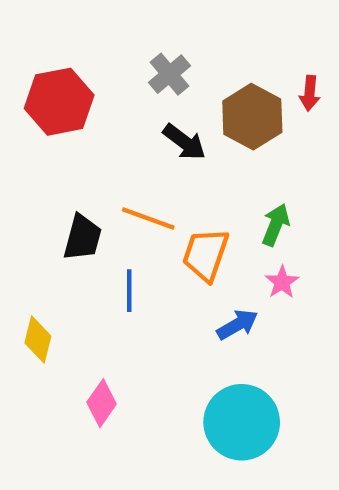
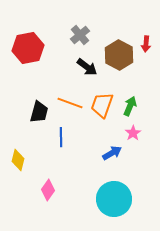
orange trapezoid: (206, 255) -> (102, 105), moved

